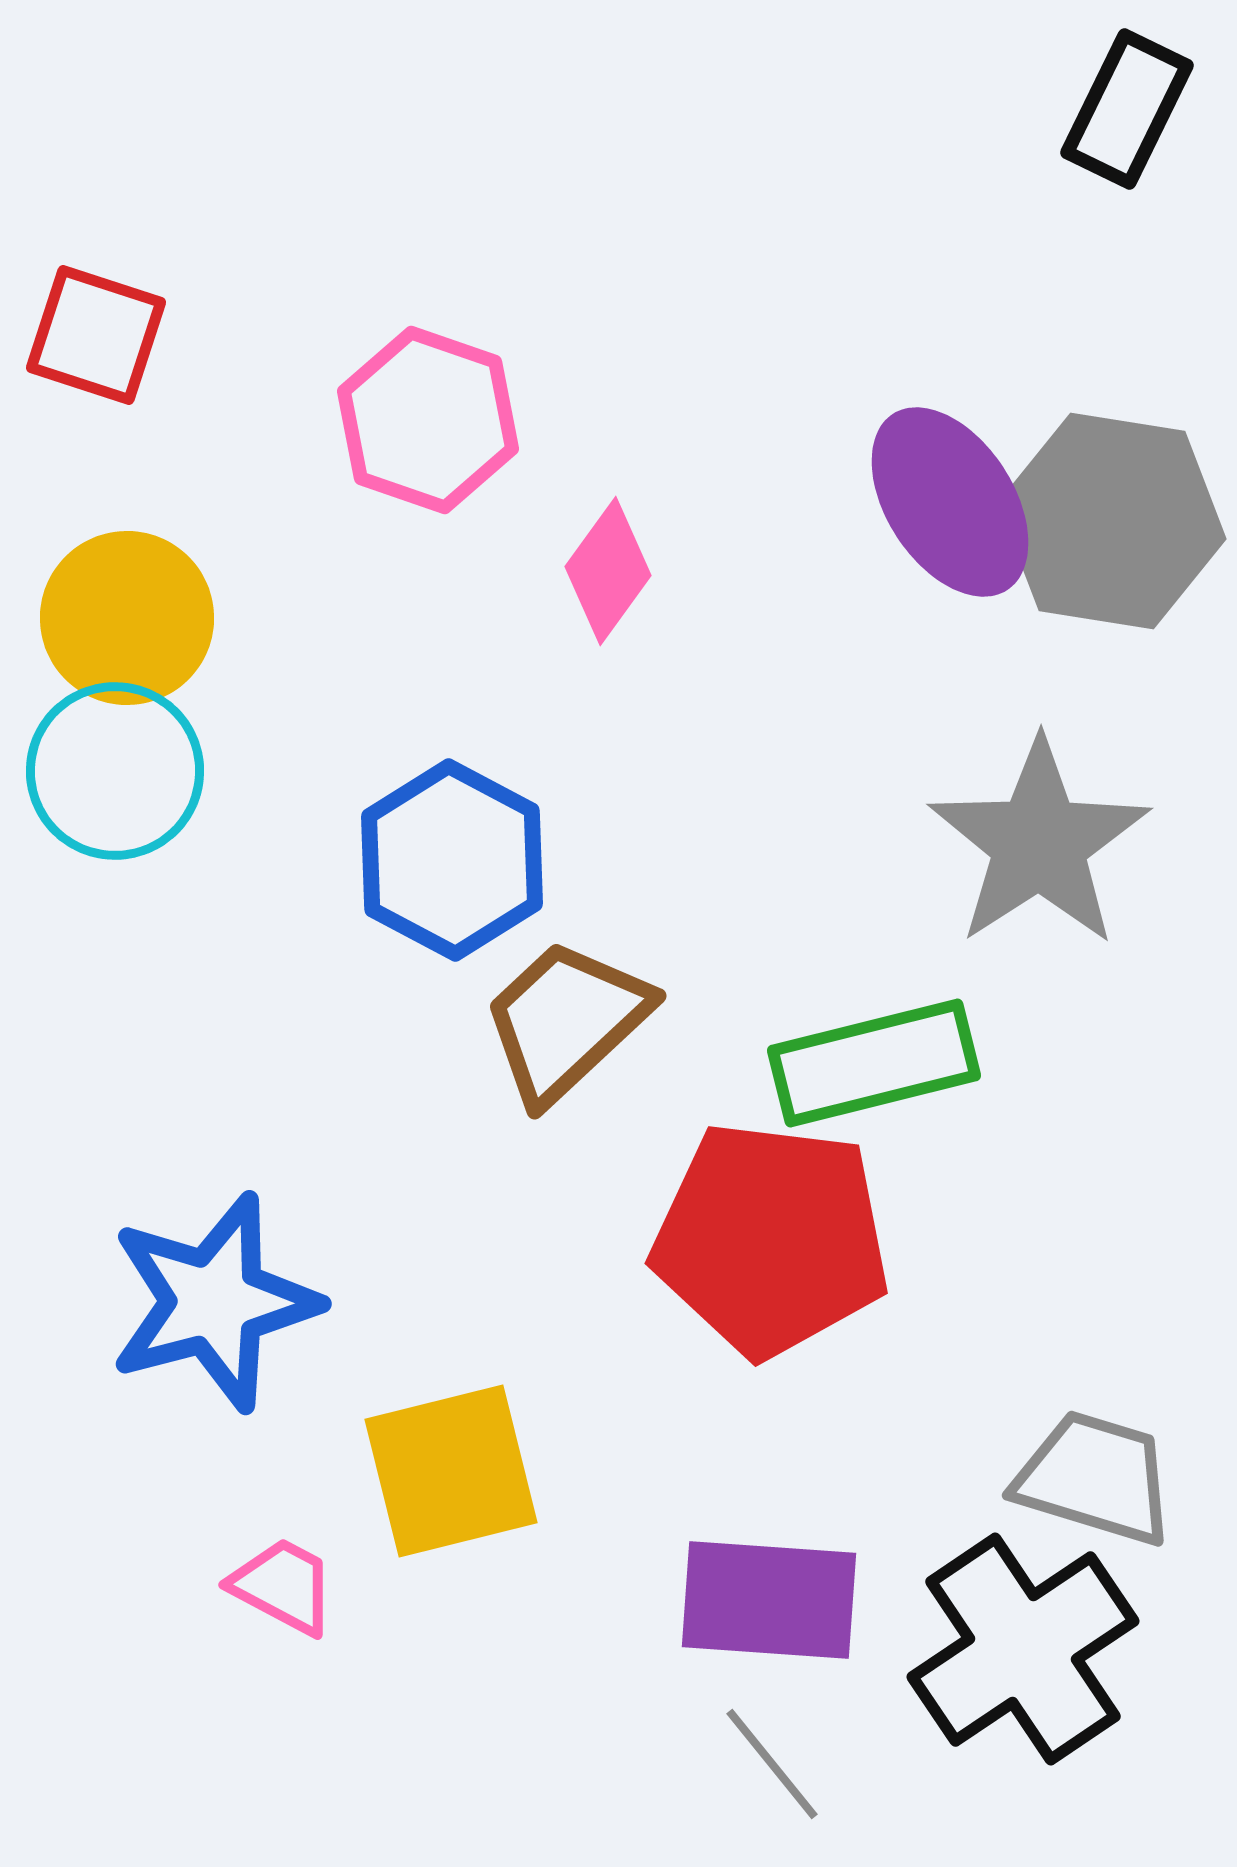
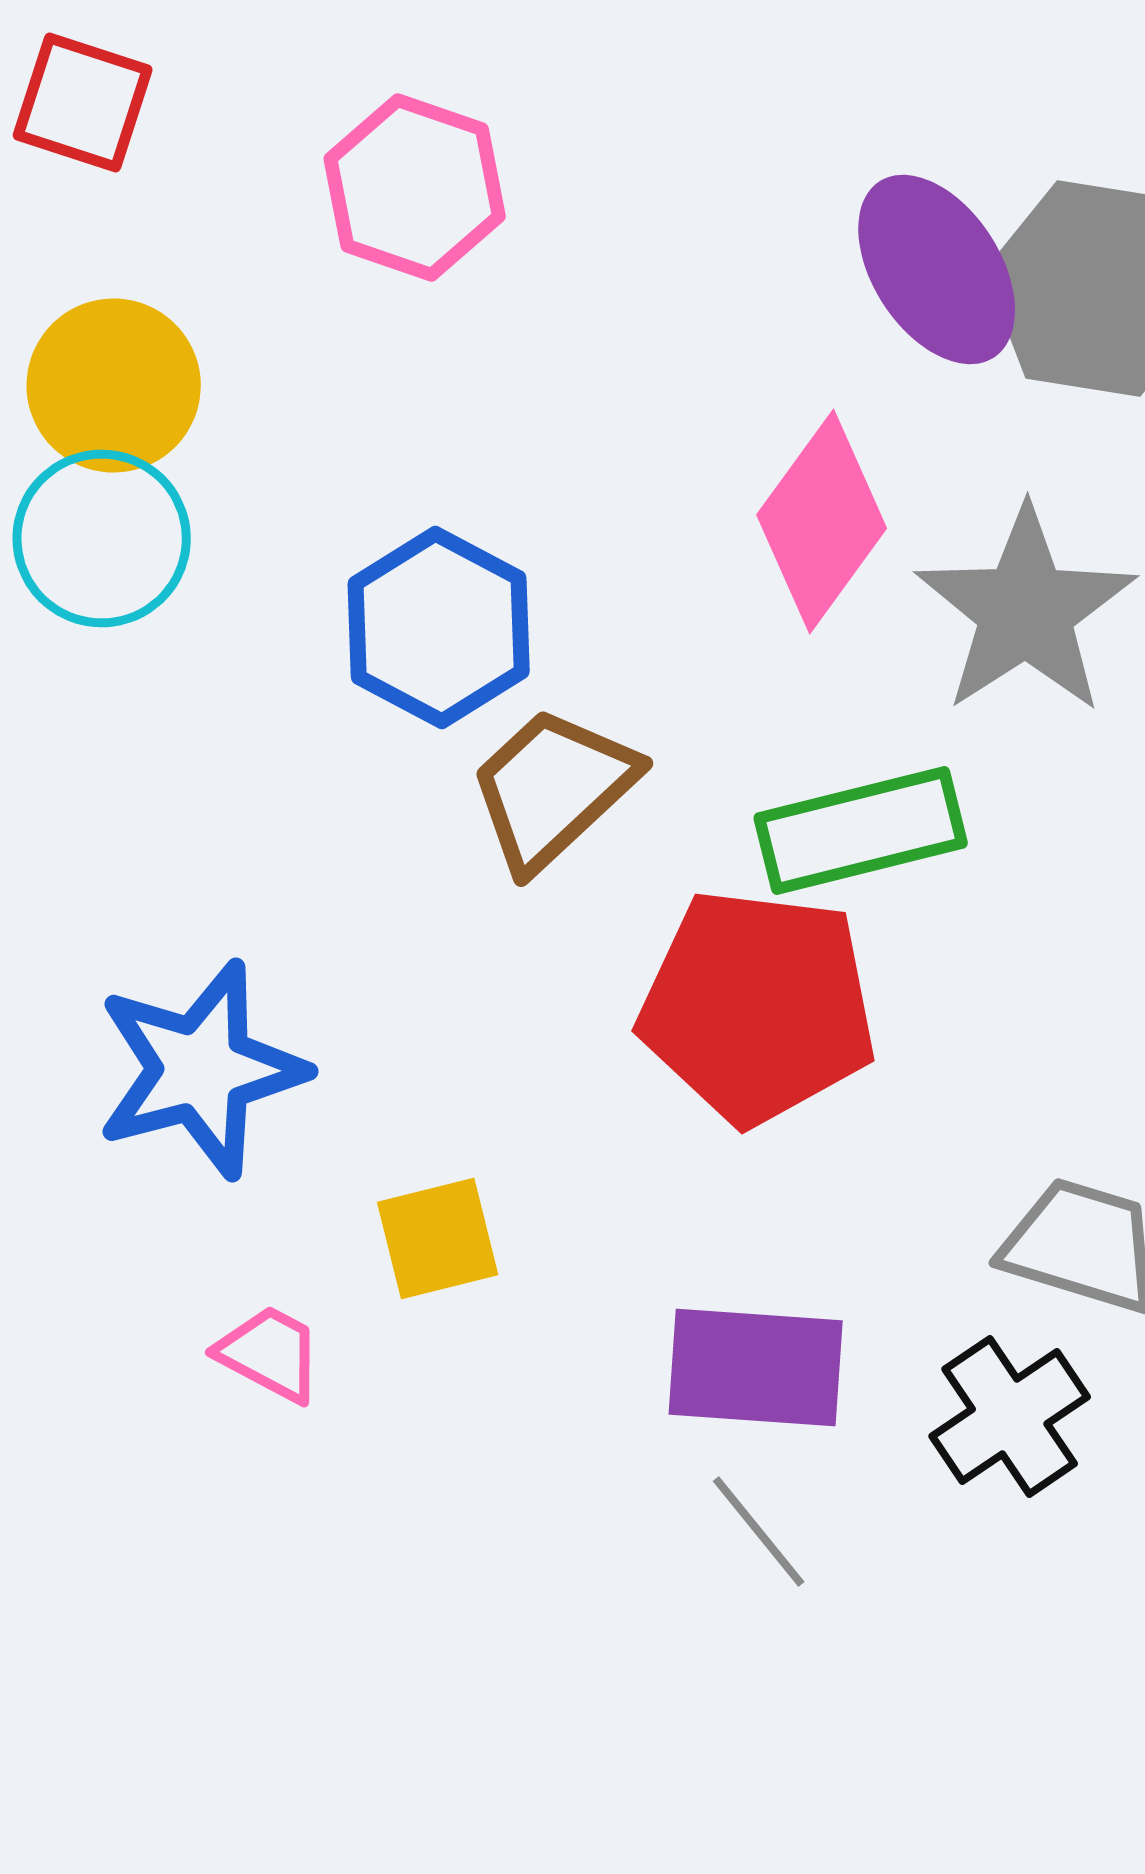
pink diamond: (608, 571) -> (822, 521), moved, size x1.5
yellow square: (451, 1471) -> (438, 1238), size x0.7
black cross: (1023, 1649) -> (1010, 1416), size x0.7

